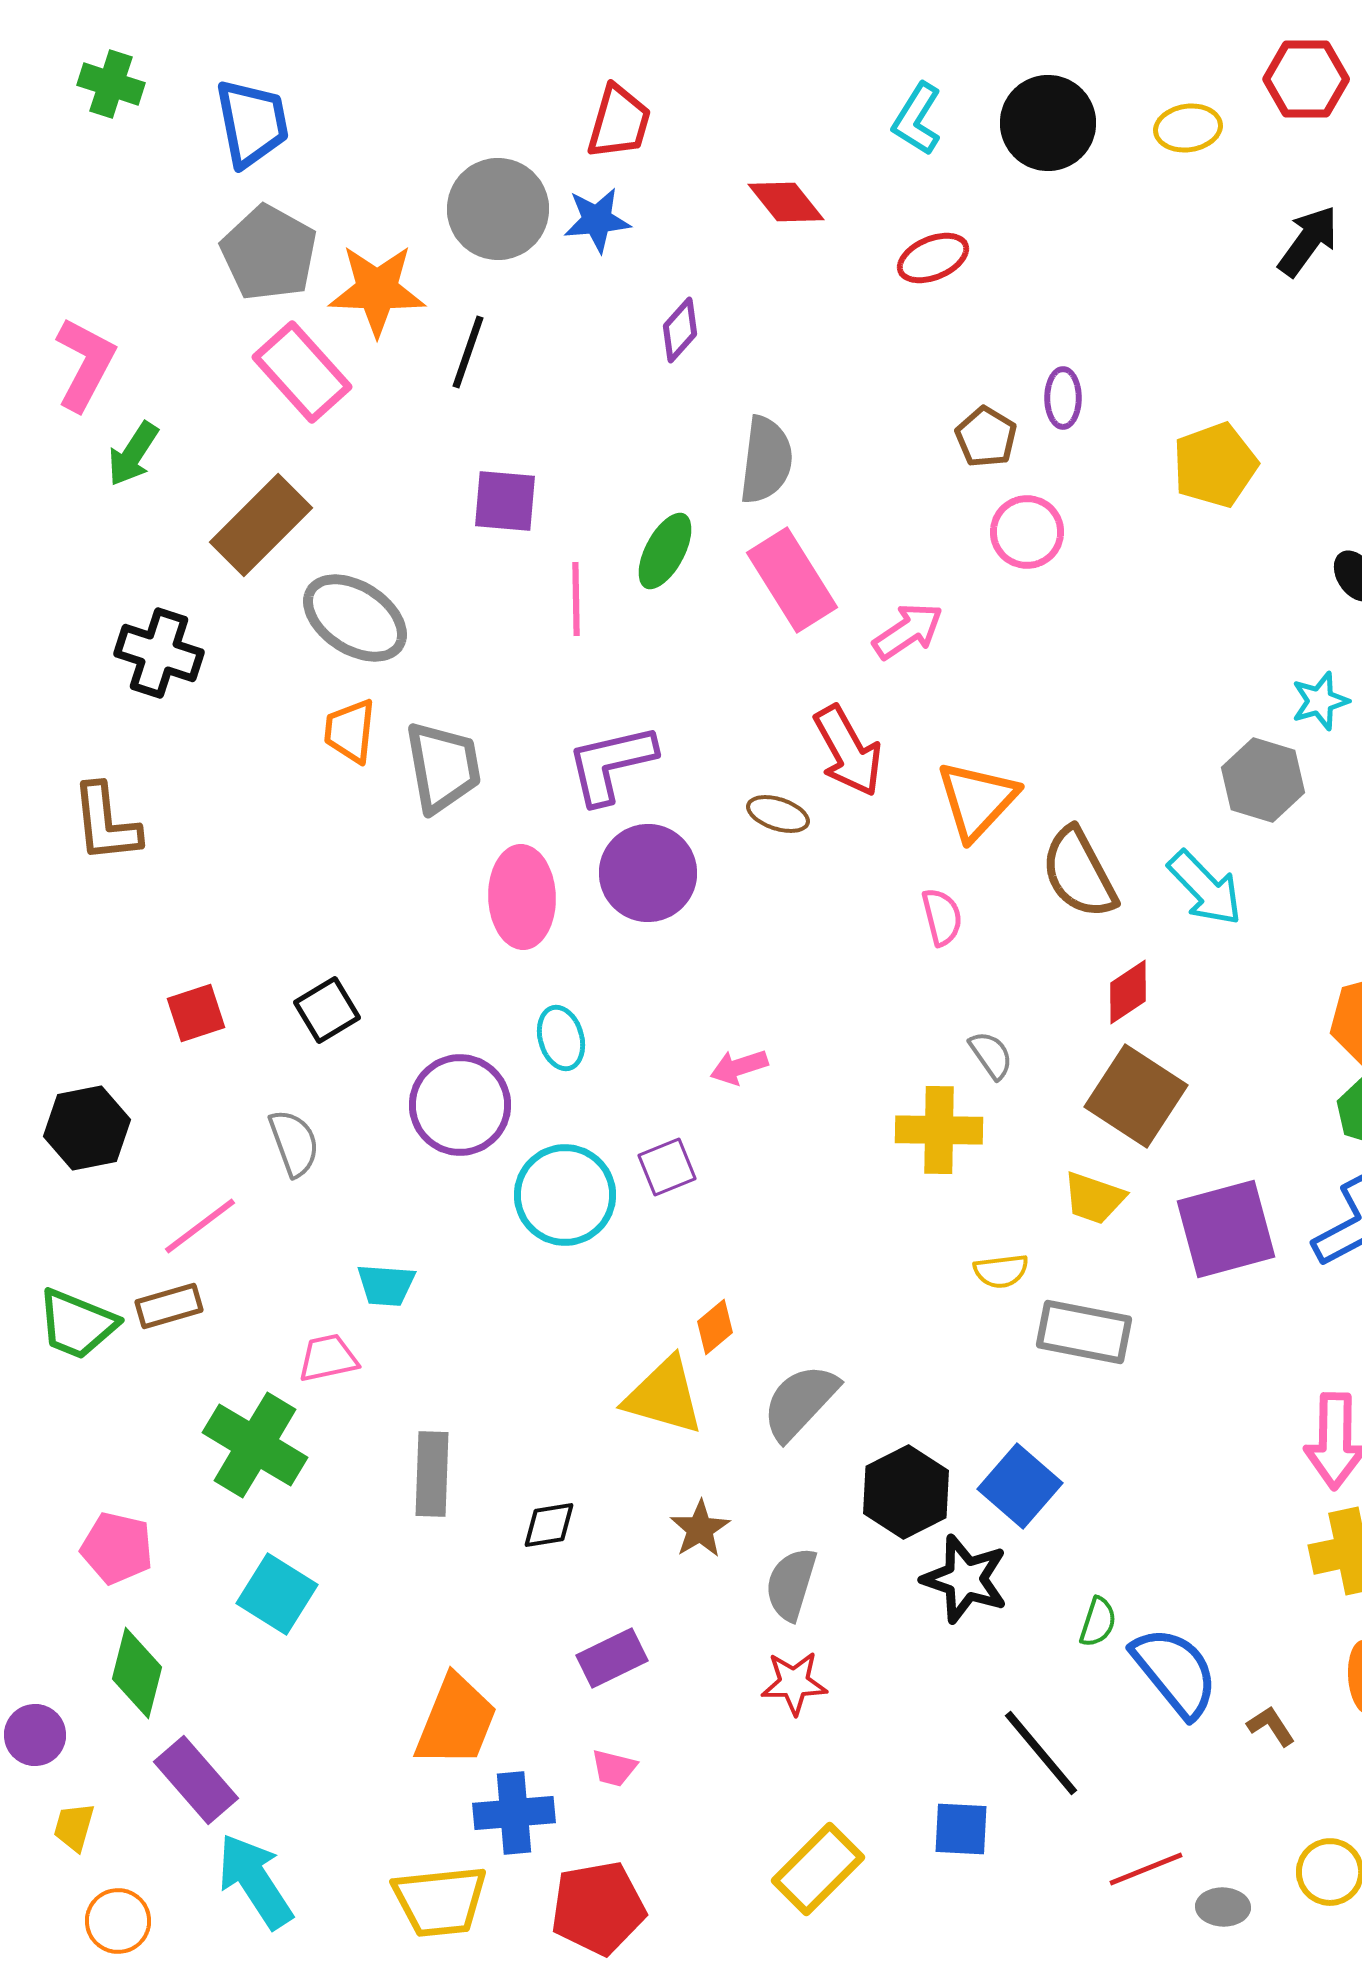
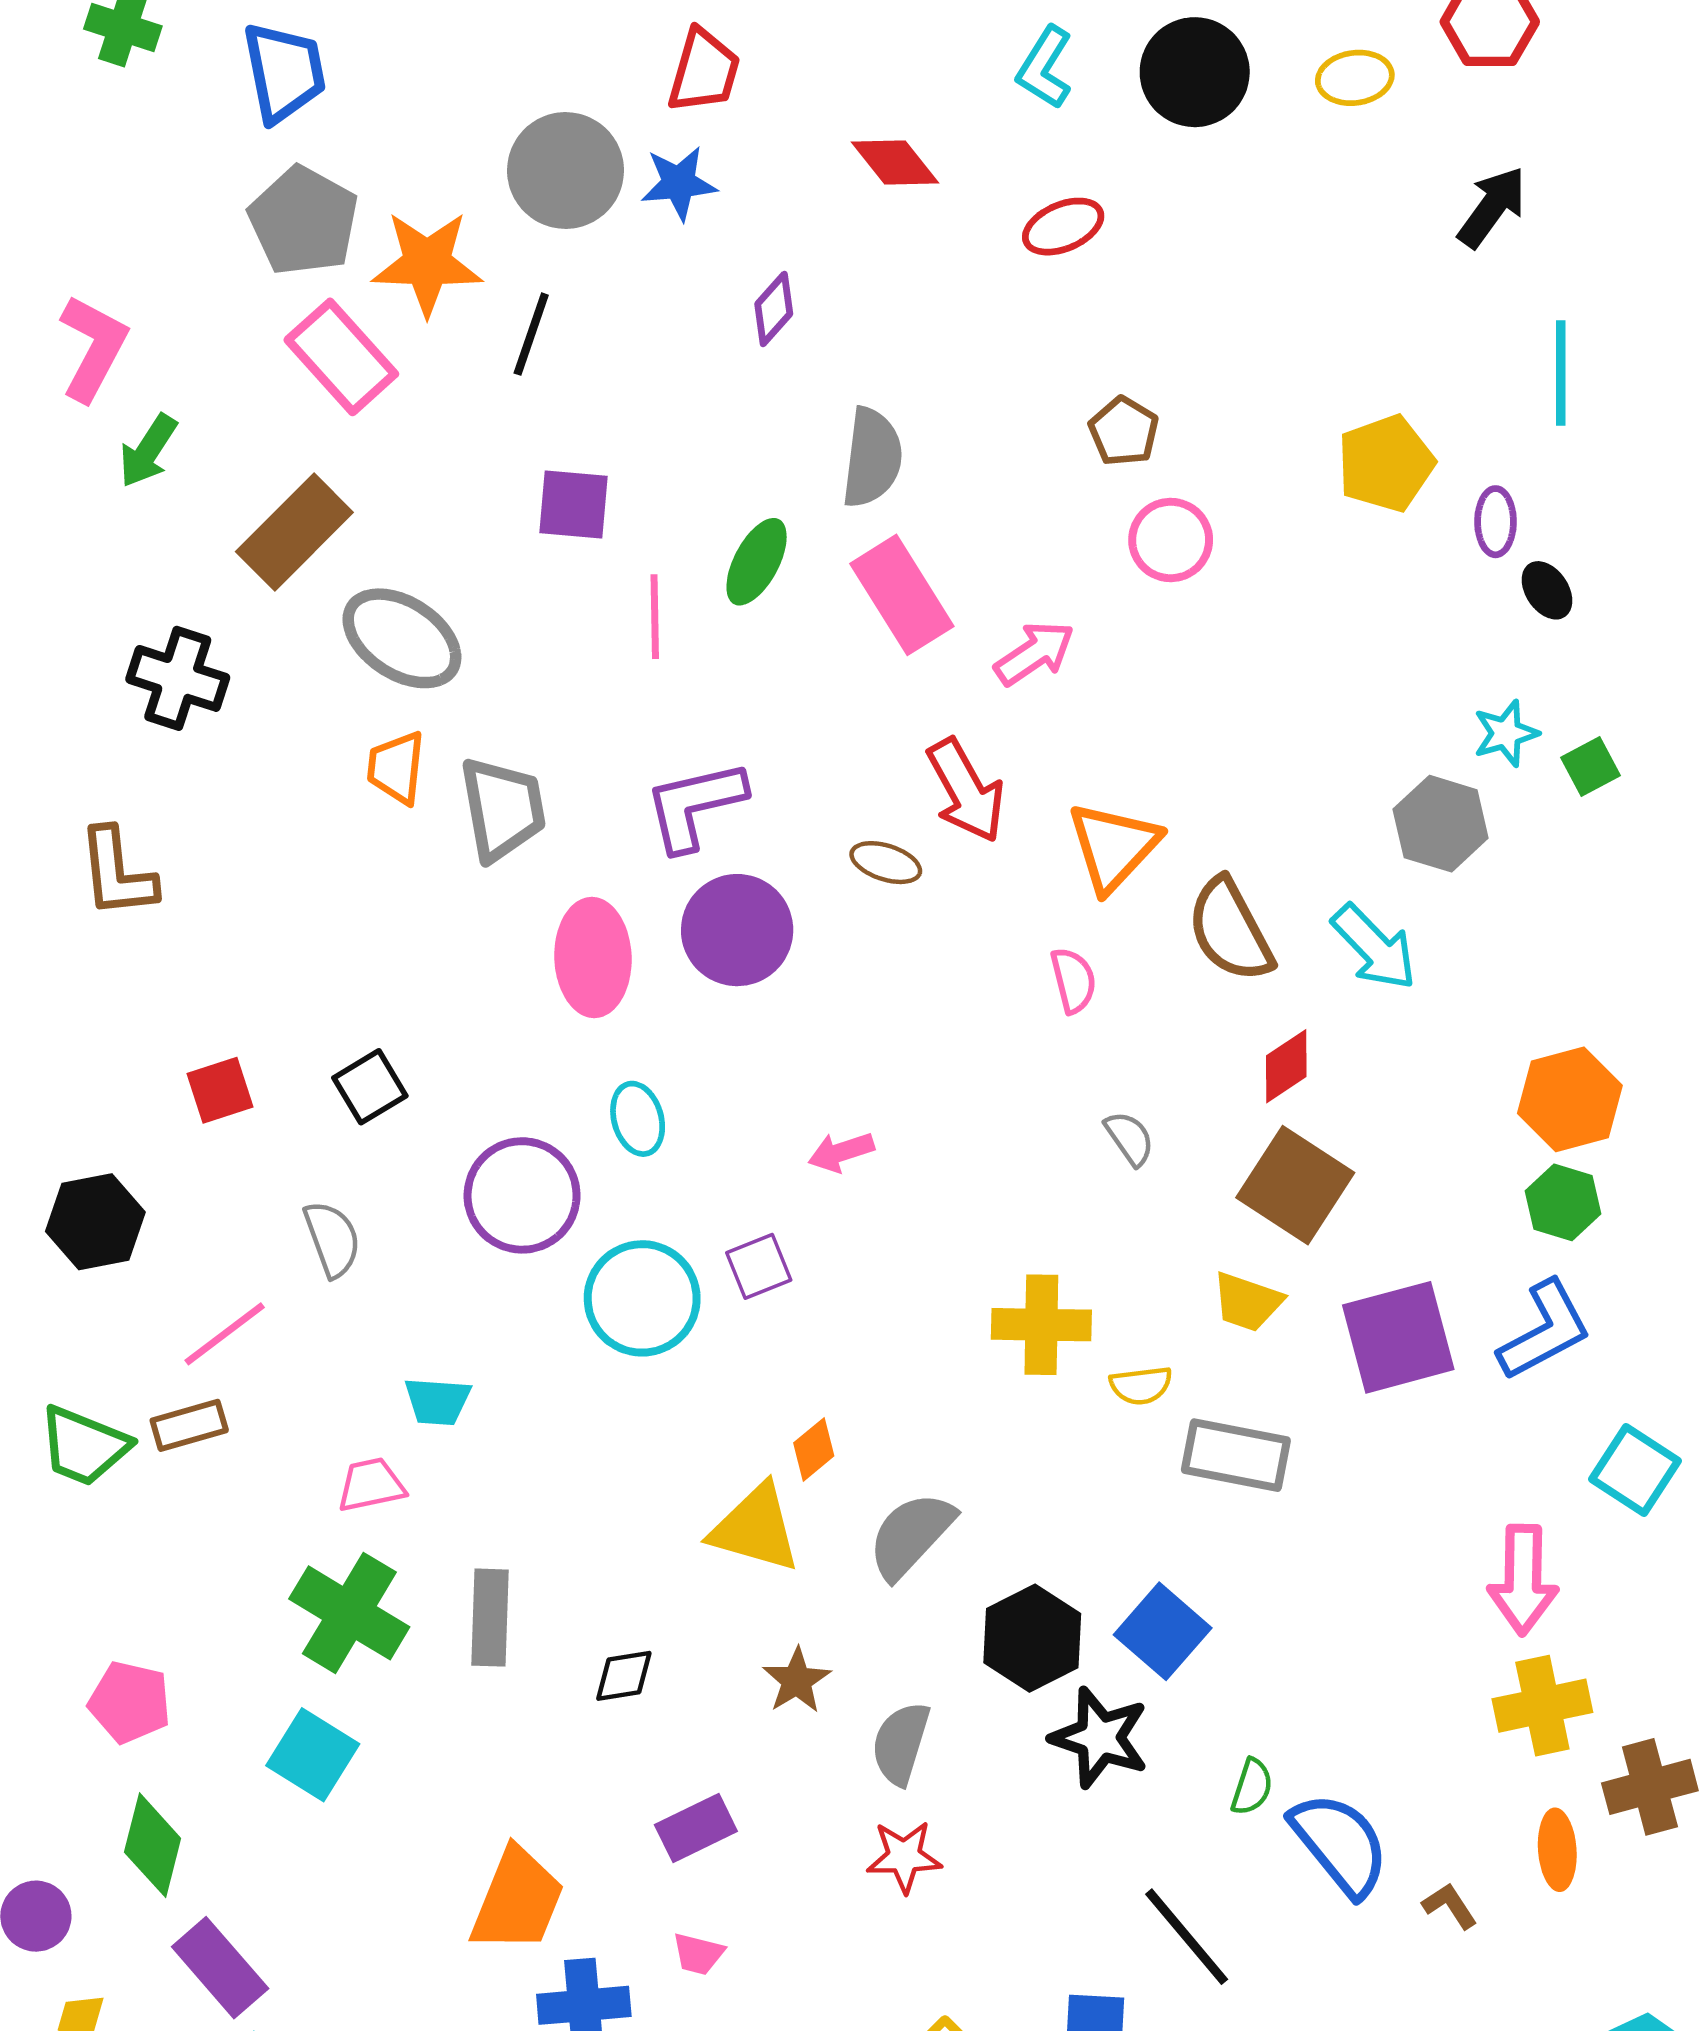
purple ellipse: (1063, 398) -> (1496, 522), moved
yellow cross: (939, 1130) -> (1041, 1325), moved
green cross: (255, 1445) -> (349, 1613), moved

